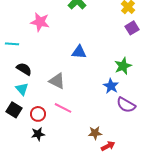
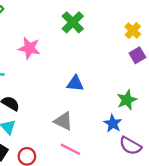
gray triangle: (57, 81) -> (63, 121), moved
pink line: (63, 108) -> (70, 149), moved

